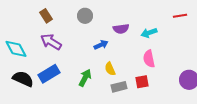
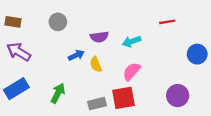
brown rectangle: (46, 16) -> (13, 22), turned -48
pink semicircle: (149, 59) -> (132, 71), turned 54
yellow semicircle: (110, 69) -> (96, 64), moved
red square: (142, 82) -> (123, 98), size x1.5

